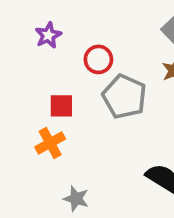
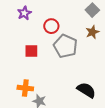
orange cross: (50, 143) -> (25, 88), moved, turned 35

